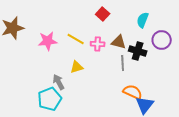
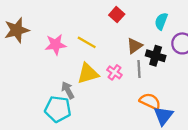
brown triangle: (119, 42) -> (134, 46), turned -49
pink cross: (98, 44) -> (114, 72), moved, turned 32
yellow triangle: (77, 67) -> (88, 73), size x1.5
cyan pentagon: (50, 99) -> (58, 109), turned 30

